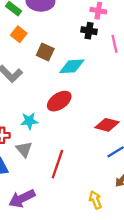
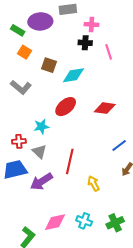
red diamond: (107, 125) -> (105, 108), moved
purple arrow: (22, 198) -> (41, 182), moved
yellow arrow: (95, 200) -> (94, 184), moved

